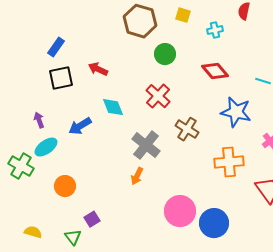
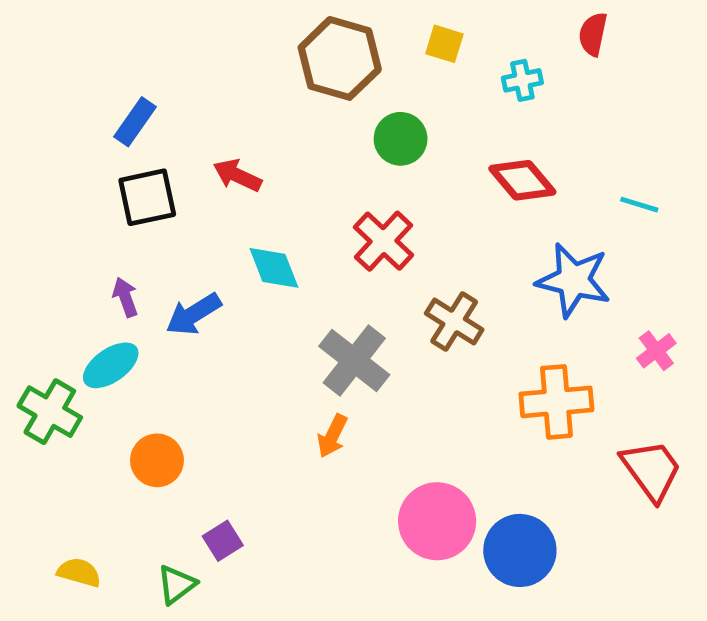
purple arrow: (39, 120) -> (125, 297), moved
green triangle: (73, 237) -> (176, 585), turned 30

